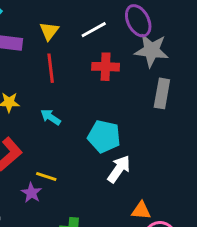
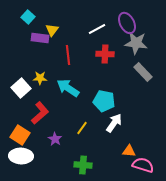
yellow triangle: (49, 31) -> (52, 30), moved
gray rectangle: (162, 93) -> (143, 72), turned -54
cyan arrow: (51, 117) -> (68, 88), size x1.6
yellow line: (46, 176) -> (82, 128), moved, turned -72

